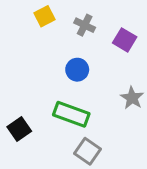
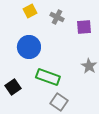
purple square: (125, 40) -> (84, 27), turned -35
blue circle: (77, 70) -> (29, 47), moved, size x1.5

